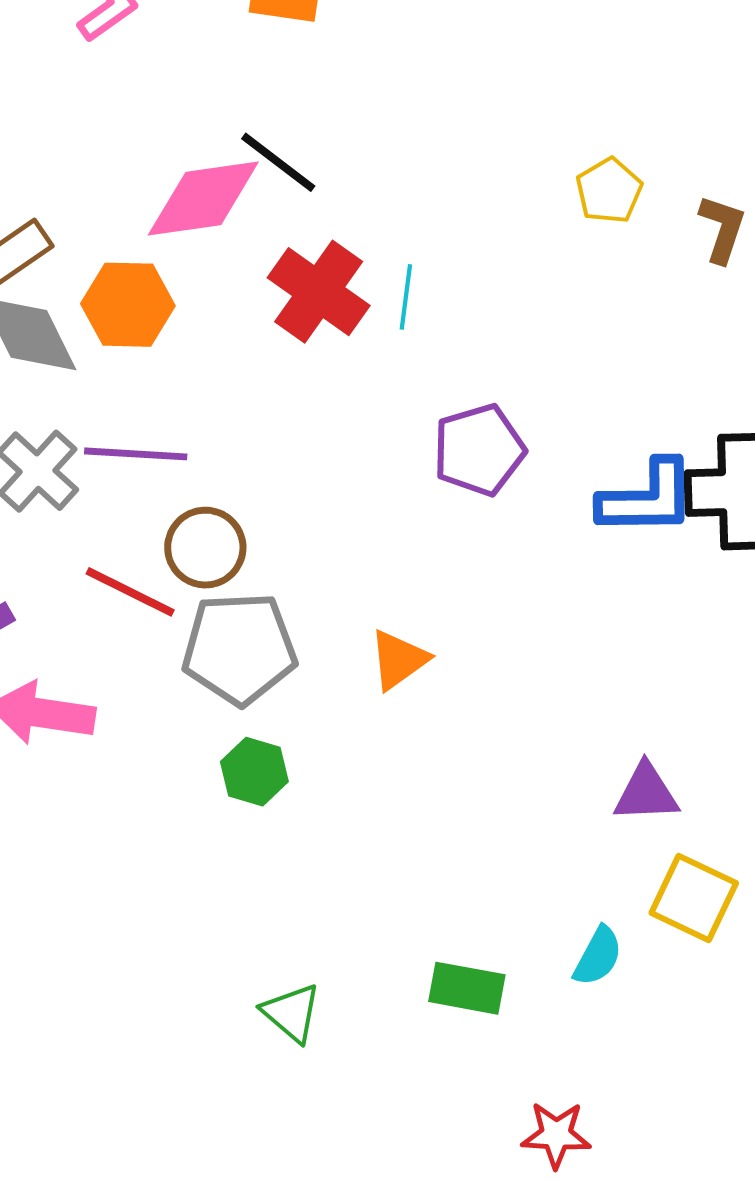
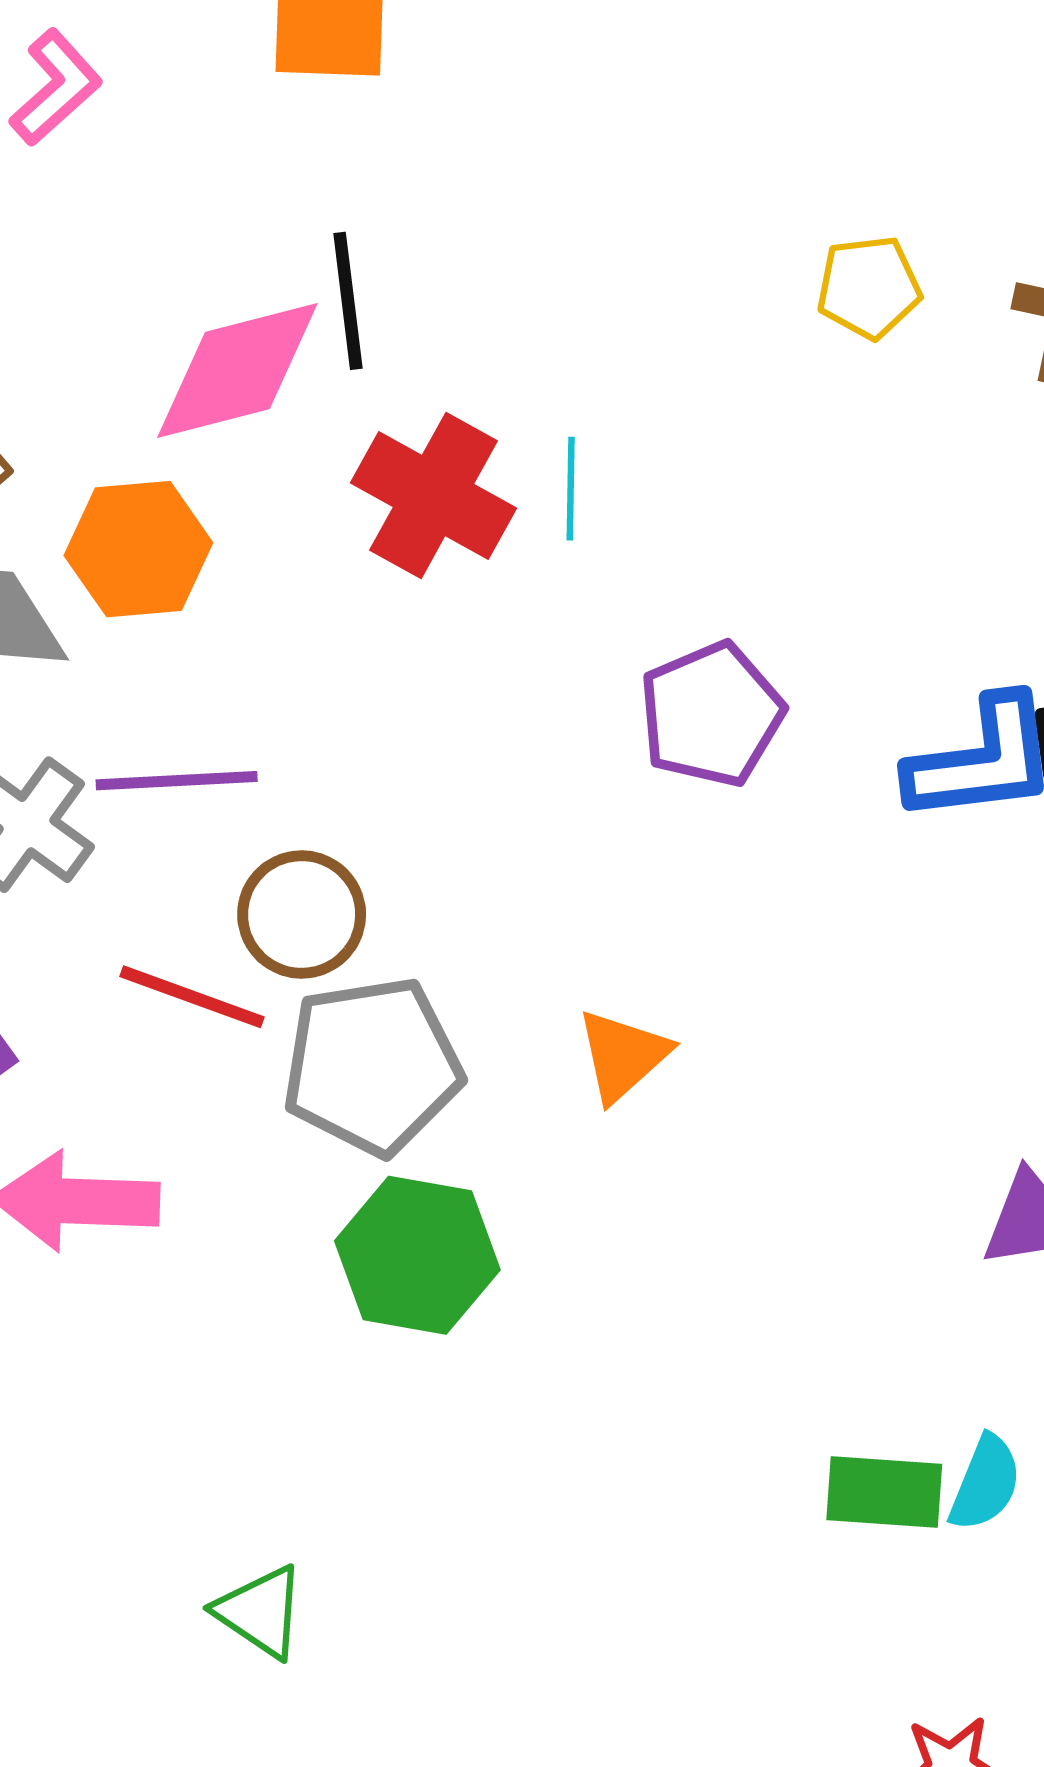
black line: (278, 162) -> (348, 301), turned 52
yellow pentagon: (609, 191) -> (869, 287), turned 30
green hexagon: (254, 772) -> (417, 1255), size x1.5
green rectangle: (467, 988) -> (884, 1492), moved
green triangle: (291, 1013) -> (260, 1612), moved

